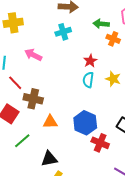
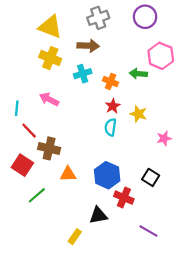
yellow cross: (13, 23) -> (50, 58), moved, turned 30
green arrow: (101, 24) -> (138, 74), moved
orange cross: (113, 39) -> (110, 81), moved
yellow star: (113, 79) -> (138, 114), moved
black triangle: (49, 159) -> (98, 215), moved

